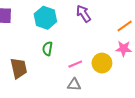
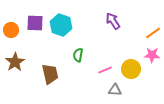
cyan hexagon: (45, 18) -> (61, 25), moved
gray triangle: (74, 85) -> (115, 90), moved

